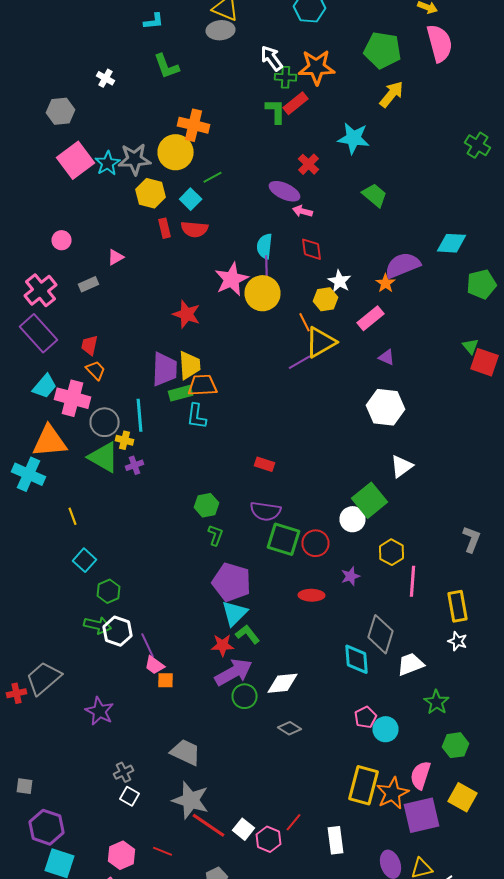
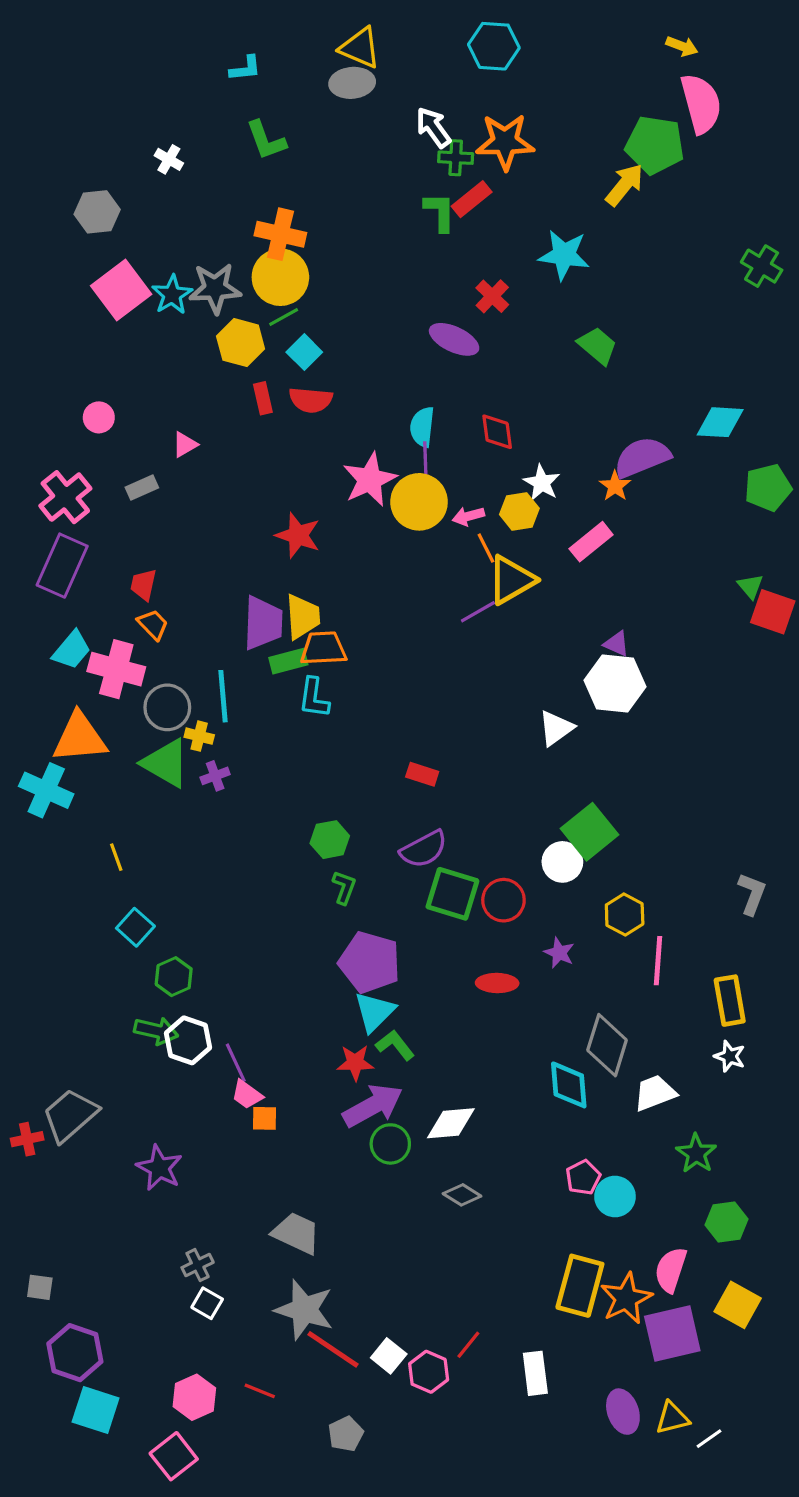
green pentagon: (382, 50) -> (655, 145), moved
orange cross: (194, 125) -> (280, 234), moved
green line: (212, 177) -> (284, 317), moved
pink arrow: (302, 211) -> (468, 516), moved, turned -30
purple rectangle: (38, 333) -> (62, 566), turned 66
purple triangle: (386, 357) -> (617, 644), moved
white triangle: (402, 466) -> (556, 728), moved
purple semicircle: (266, 511) -> (424, 849), turned -36
purple star: (350, 576) -> (559, 953), turned -30

